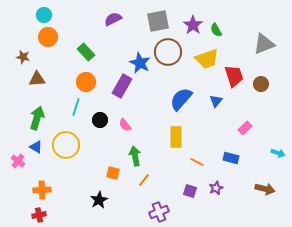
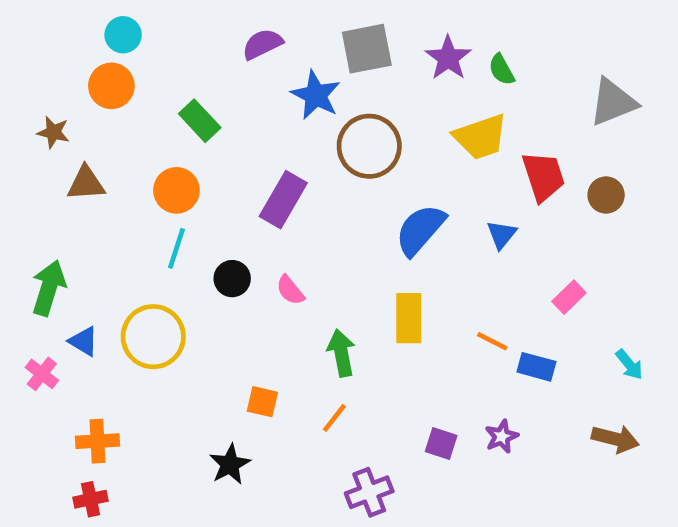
cyan circle: (44, 15) -> (123, 35), moved
brown circle: (168, 52) -> (369, 146), moved
blue star: (140, 63) -> (316, 95), moved
orange circle: (86, 82) -> (176, 190), moved
green arrow: (37, 118) -> (49, 288), moved
cyan arrow: (278, 153) -> (629, 365), moved, turned 32
green arrow: (135, 156) -> (341, 353), moved
orange line: (197, 162) -> (492, 341), moved

